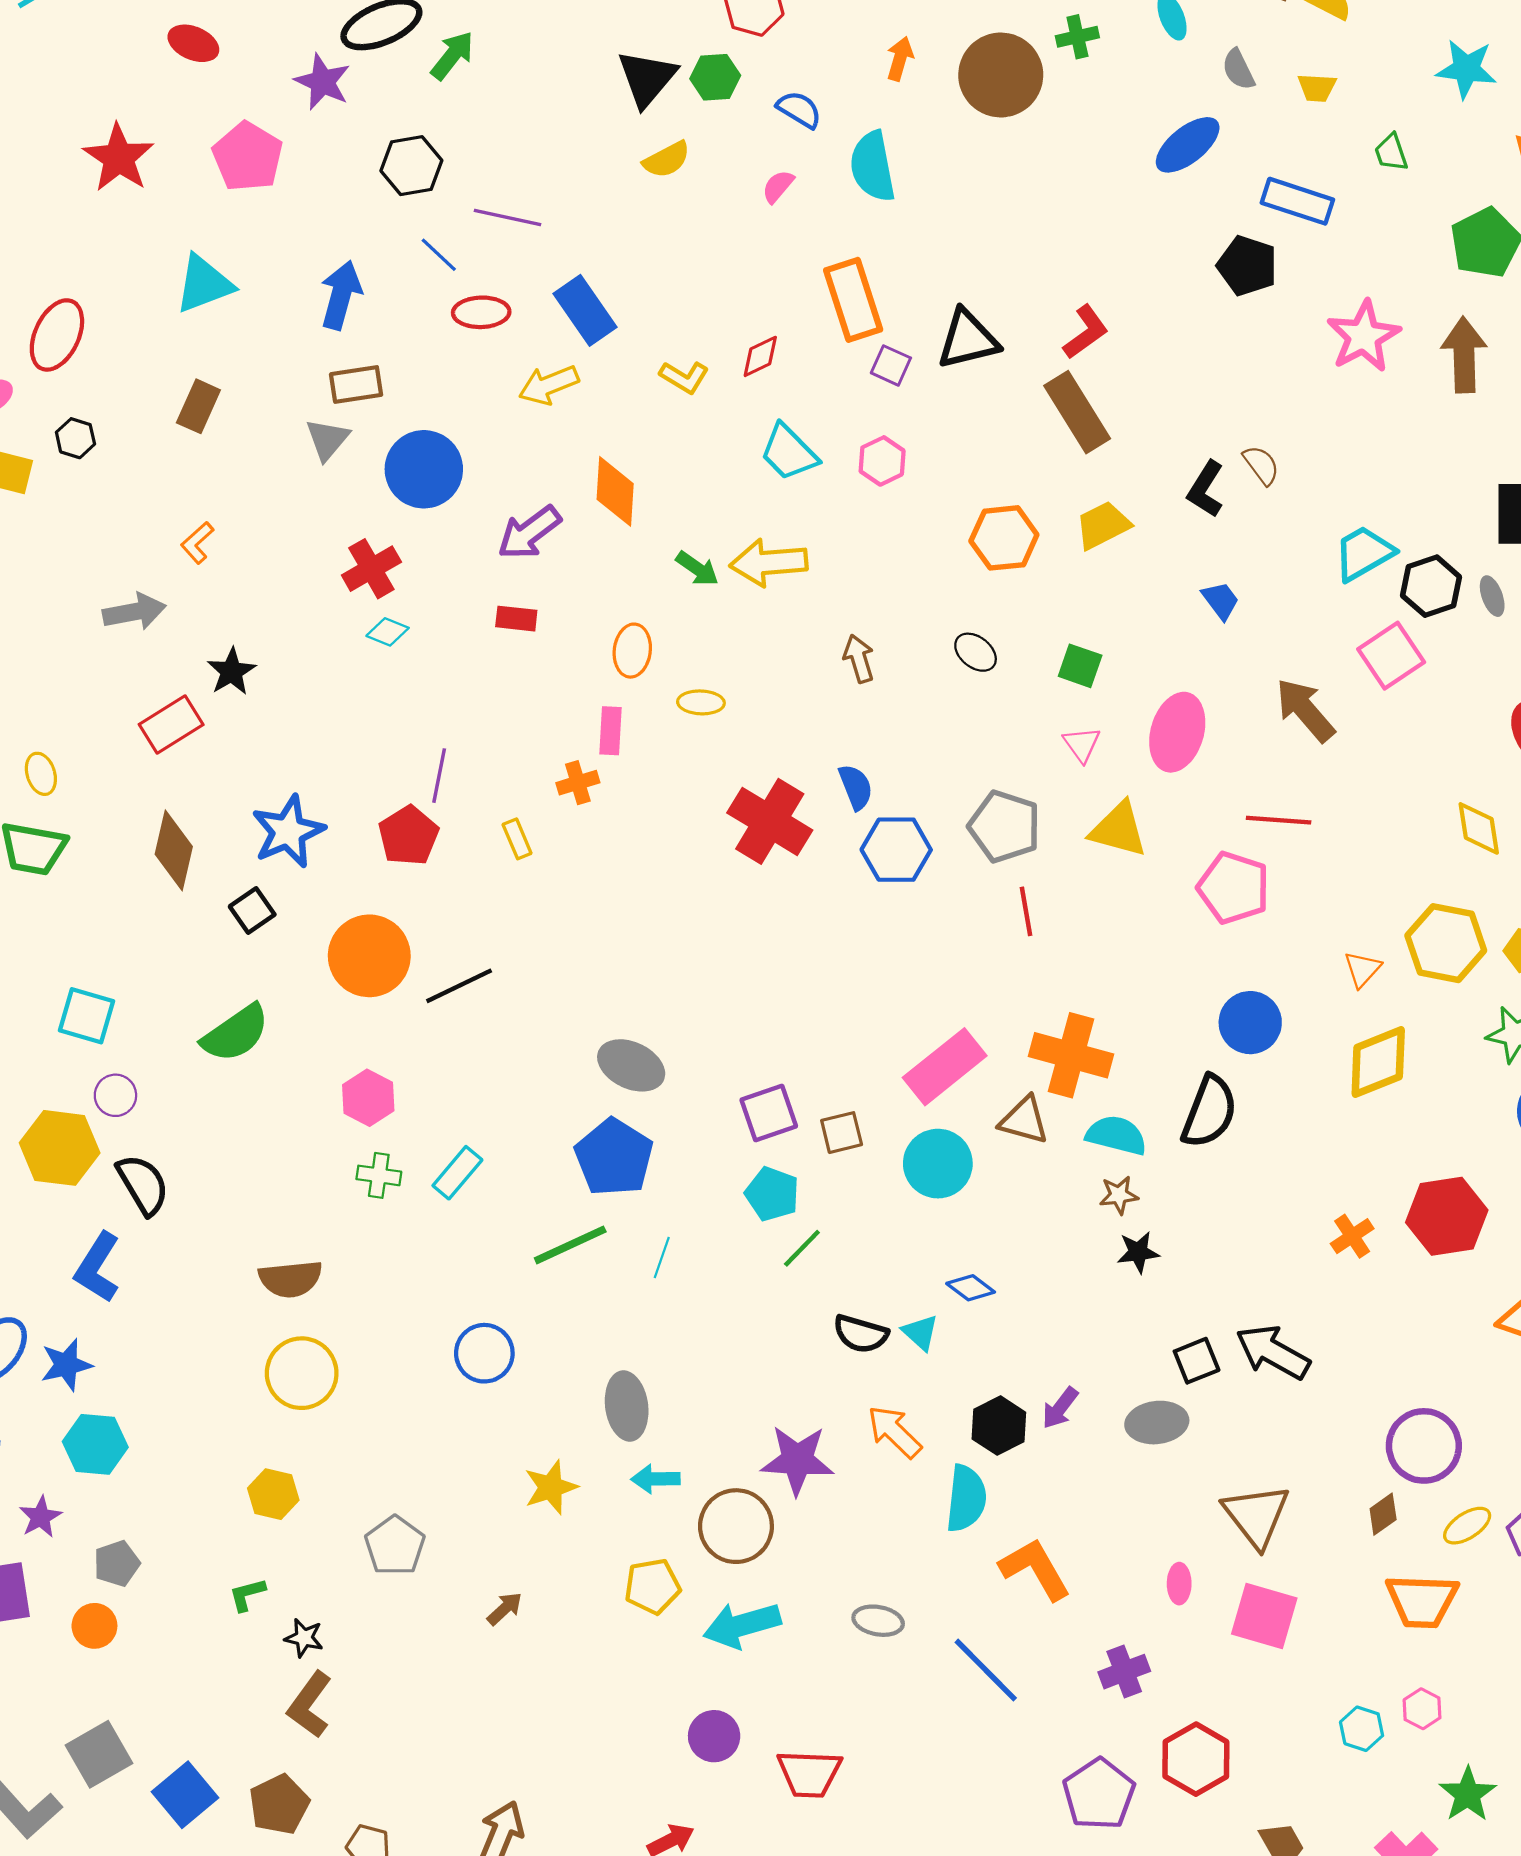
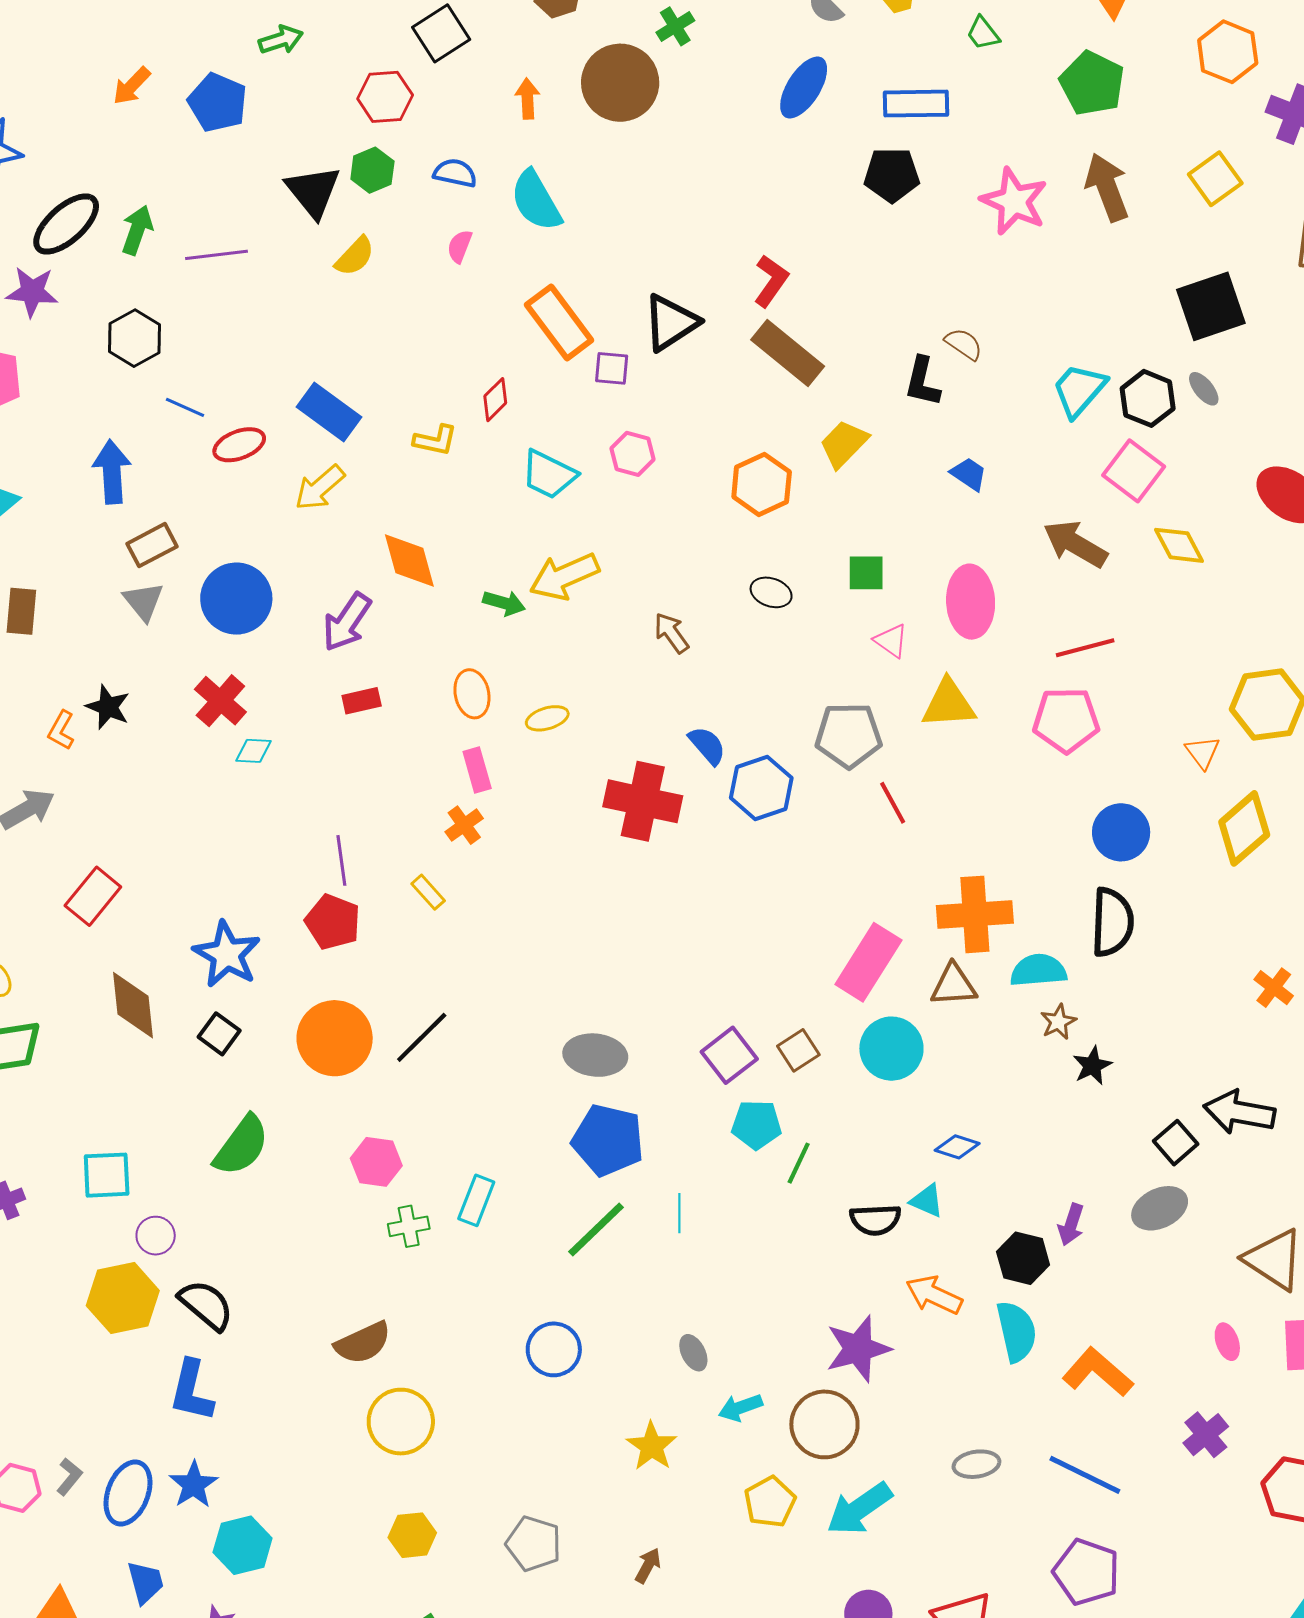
purple line: (508, 217) -> (217, 255), moved
black star: (231, 672) -> (108, 707), moved
yellow diamond: (1479, 828) -> (1179, 545), moved
gray ellipse: (627, 1406) -> (693, 1353), size x0.6
purple pentagon: (1099, 1794) -> (1086, 1572), moved

